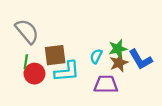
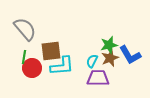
cyan semicircle: (96, 56) -> (92, 61), moved

